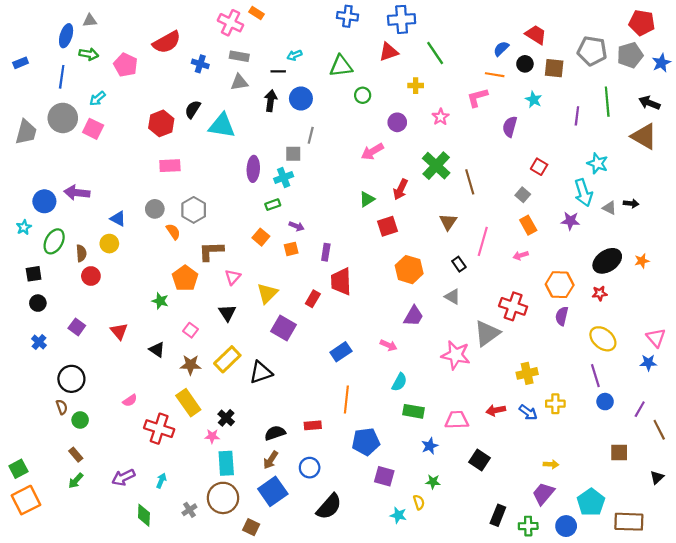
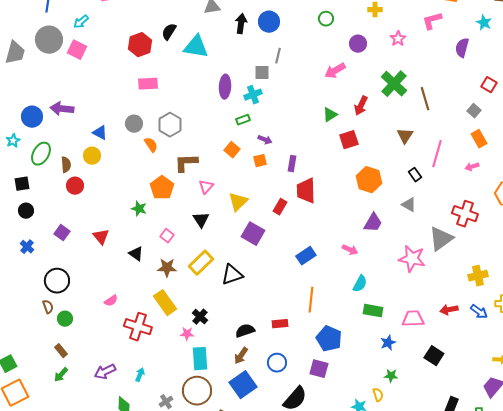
blue pentagon: (366, 442) -> (329, 339), turned 30
purple square: (384, 476) -> (319, 369), moved

